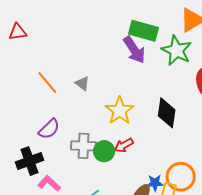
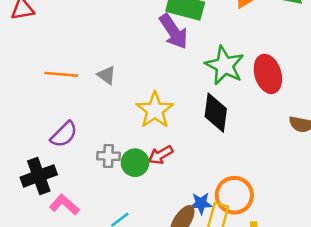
green star: (177, 51) -> (225, 65), moved
orange line: (47, 83) -> (61, 74), turned -45
gray cross: (83, 146) -> (108, 156), size x0.7

